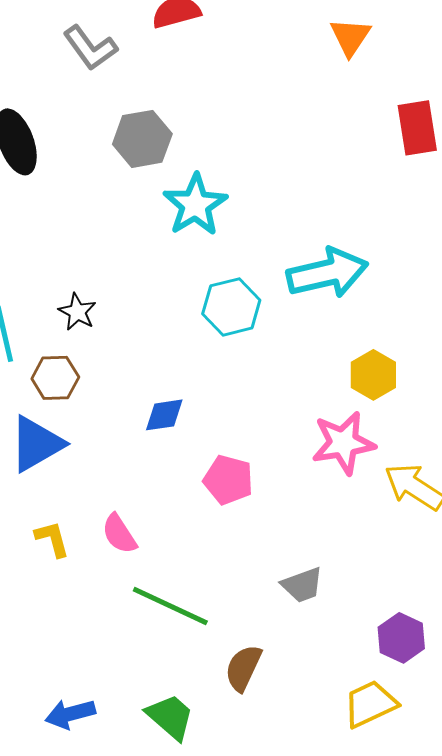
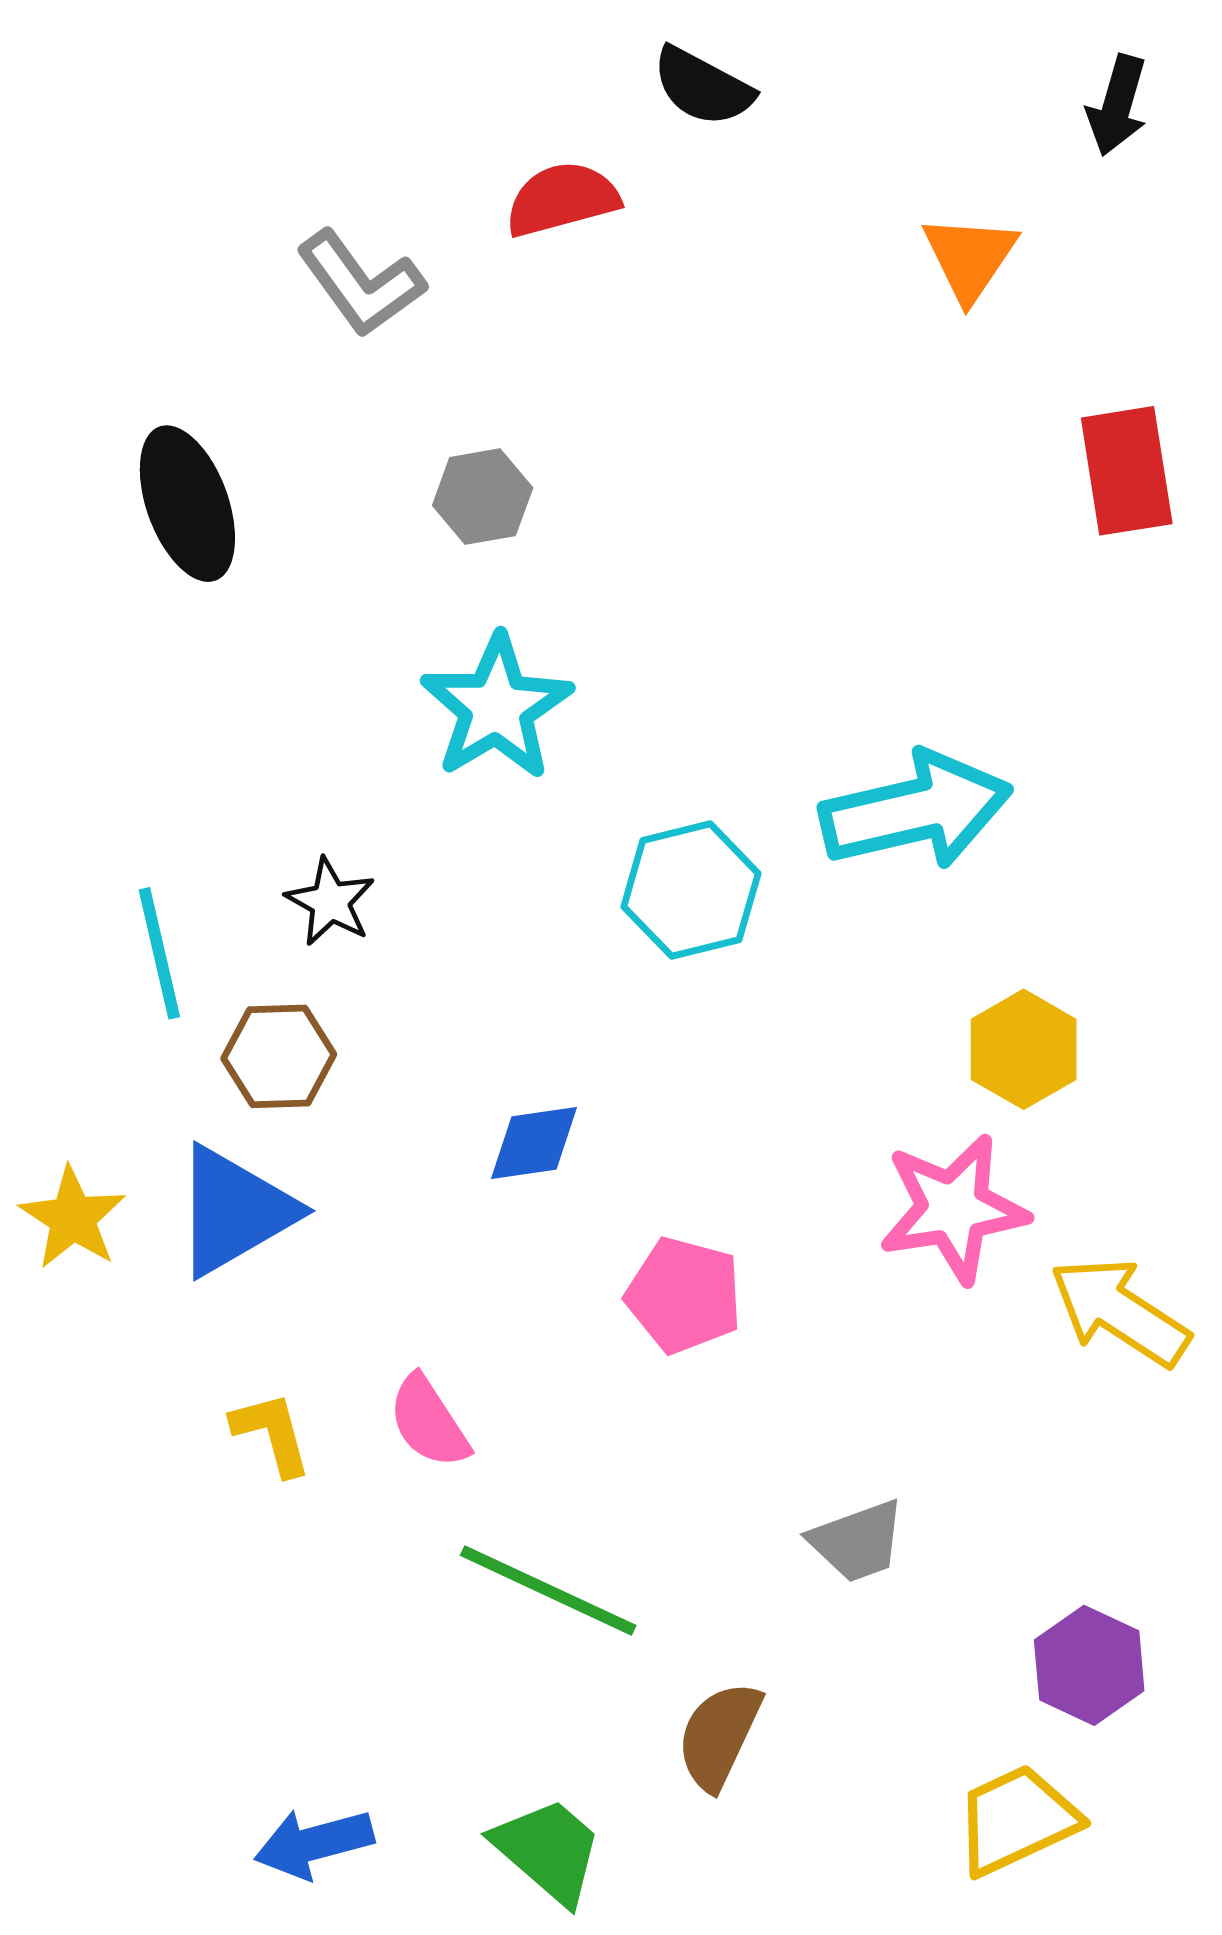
gray hexagon: (142, 139) -> (483, 497), size x0.7
cyan star: (195, 205) -> (497, 707), moved

